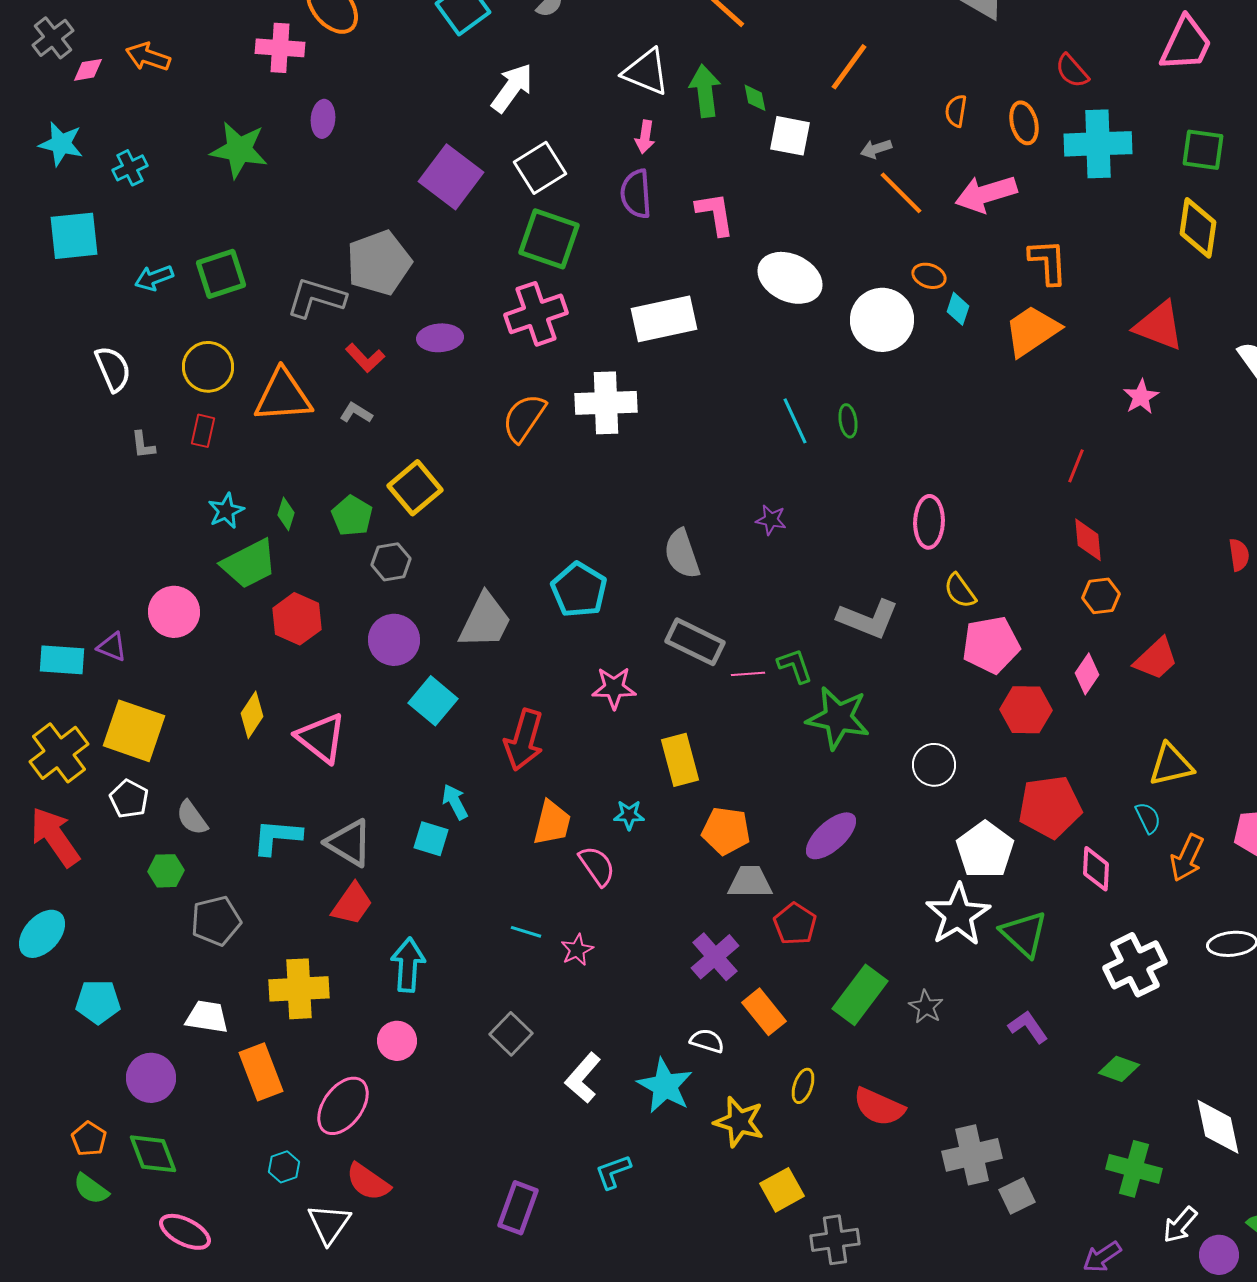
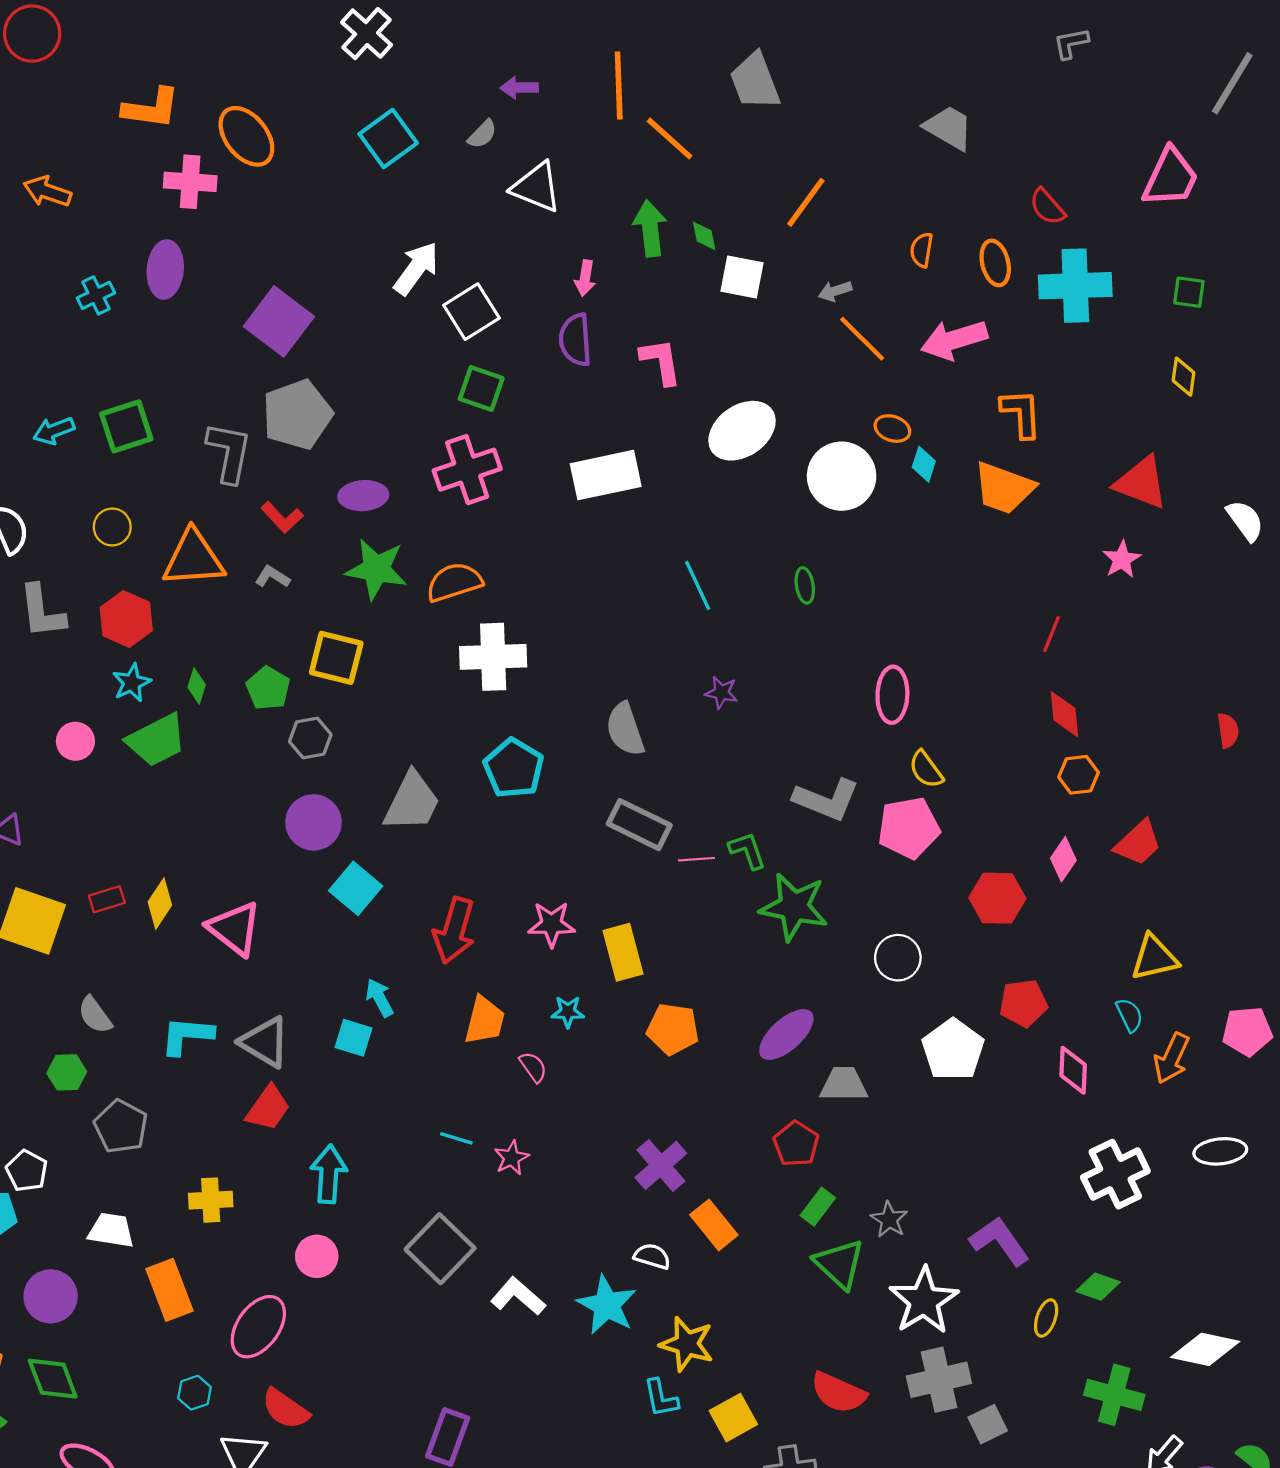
white triangle: (646, 72) -> (536, 187), moved
white arrow: (512, 88) -> (416, 268), moved
purple ellipse: (323, 119) -> (165, 269), moved, size x1.4
green star: (239, 150) -> (376, 569), moved
green square: (1203, 150) -> (1189, 292), size x0.7
cyan cross: (130, 168) -> (96, 295), moved
purple square: (451, 177) -> (279, 321), moved
yellow diamond: (1198, 228) -> (1184, 377), size x0.6
green square: (549, 239) -> (481, 388), size x0.7
white ellipse: (790, 278) -> (742, 431), turned -60
gray L-shape: (316, 298) -> (229, 452), turned 84
orange trapezoid: (1032, 331) -> (1004, 488), turned -126
yellow circle: (208, 367) -> (112, 527), size x0.7
white cross: (606, 403) -> (493, 657), moved
orange semicircle: (524, 418) -> (454, 582), turned 38
cyan line: (795, 421) -> (698, 585), moved
red rectangle: (203, 431) -> (107, 899), moved, turned 60
gray L-shape: (143, 445) -> (42, 611), size x1.8
yellow square: (415, 488) -> (336, 658), turned -36
pink circle: (174, 612) -> (75, 741), moved, size x0.7
red hexagon: (297, 619) -> (126, 619), moved
pink pentagon: (991, 645) -> (909, 828), moved
pink star: (614, 688) -> (552, 924), moved
white pentagon: (129, 799) -> (27, 1171), moved
red pentagon: (1050, 807) -> (1023, 1003), size x0.7
pink semicircle: (597, 866) -> (533, 1067), size x0.7
gray trapezoid: (750, 882) -> (844, 1084), moved
white star: (958, 915) -> (924, 1301), moved
gray pentagon: (216, 921) -> (121, 1126), turned -30
red pentagon: (795, 924) -> (796, 1144), moved
green triangle: (1024, 934) -> (839, 1264), moved
yellow cross: (299, 989) -> (211, 1200), size x0.7
green rectangle: (860, 995) -> (818, 1207), size x0.6
purple L-shape: (1028, 1027) -> (1000, 1241), size x1.4
gray square: (511, 1034) -> (440, 1249), size x1.5
white L-shape: (583, 1078) -> (518, 1296), turned 90
yellow ellipse: (803, 1086) -> (1046, 1318), moved
red semicircle: (879, 1107) -> (838, 1393), moved
white diamond: (1218, 1127) -> (1205, 1349), turned -66
cyan L-shape: (613, 1172) -> (661, 1398), moved, turned -81

